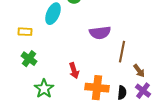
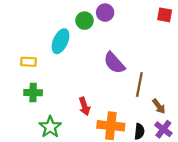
purple semicircle: (100, 33) -> (114, 63), turned 55
green cross: (29, 59) -> (33, 93), turned -35

